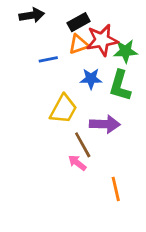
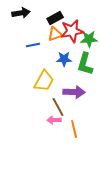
pink arrow: (77, 163) -> (54, 120), turned -40
orange line: (116, 189) -> (74, 129), moved

